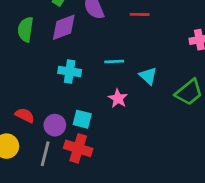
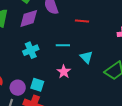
red line: (140, 14) -> (82, 21), moved
cyan cross: (70, 71) -> (31, 50), turned -35

